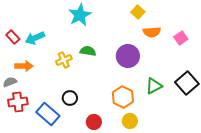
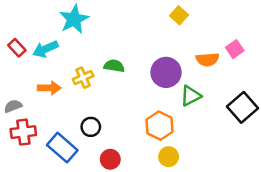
cyan star: (80, 15) -> (74, 19), moved
orange semicircle: (152, 32) -> (207, 59), moved
orange arrow: (24, 66) -> (49, 88), moved
green triangle: (154, 86) -> (191, 96), moved
red circle: (94, 122) -> (110, 159), moved

